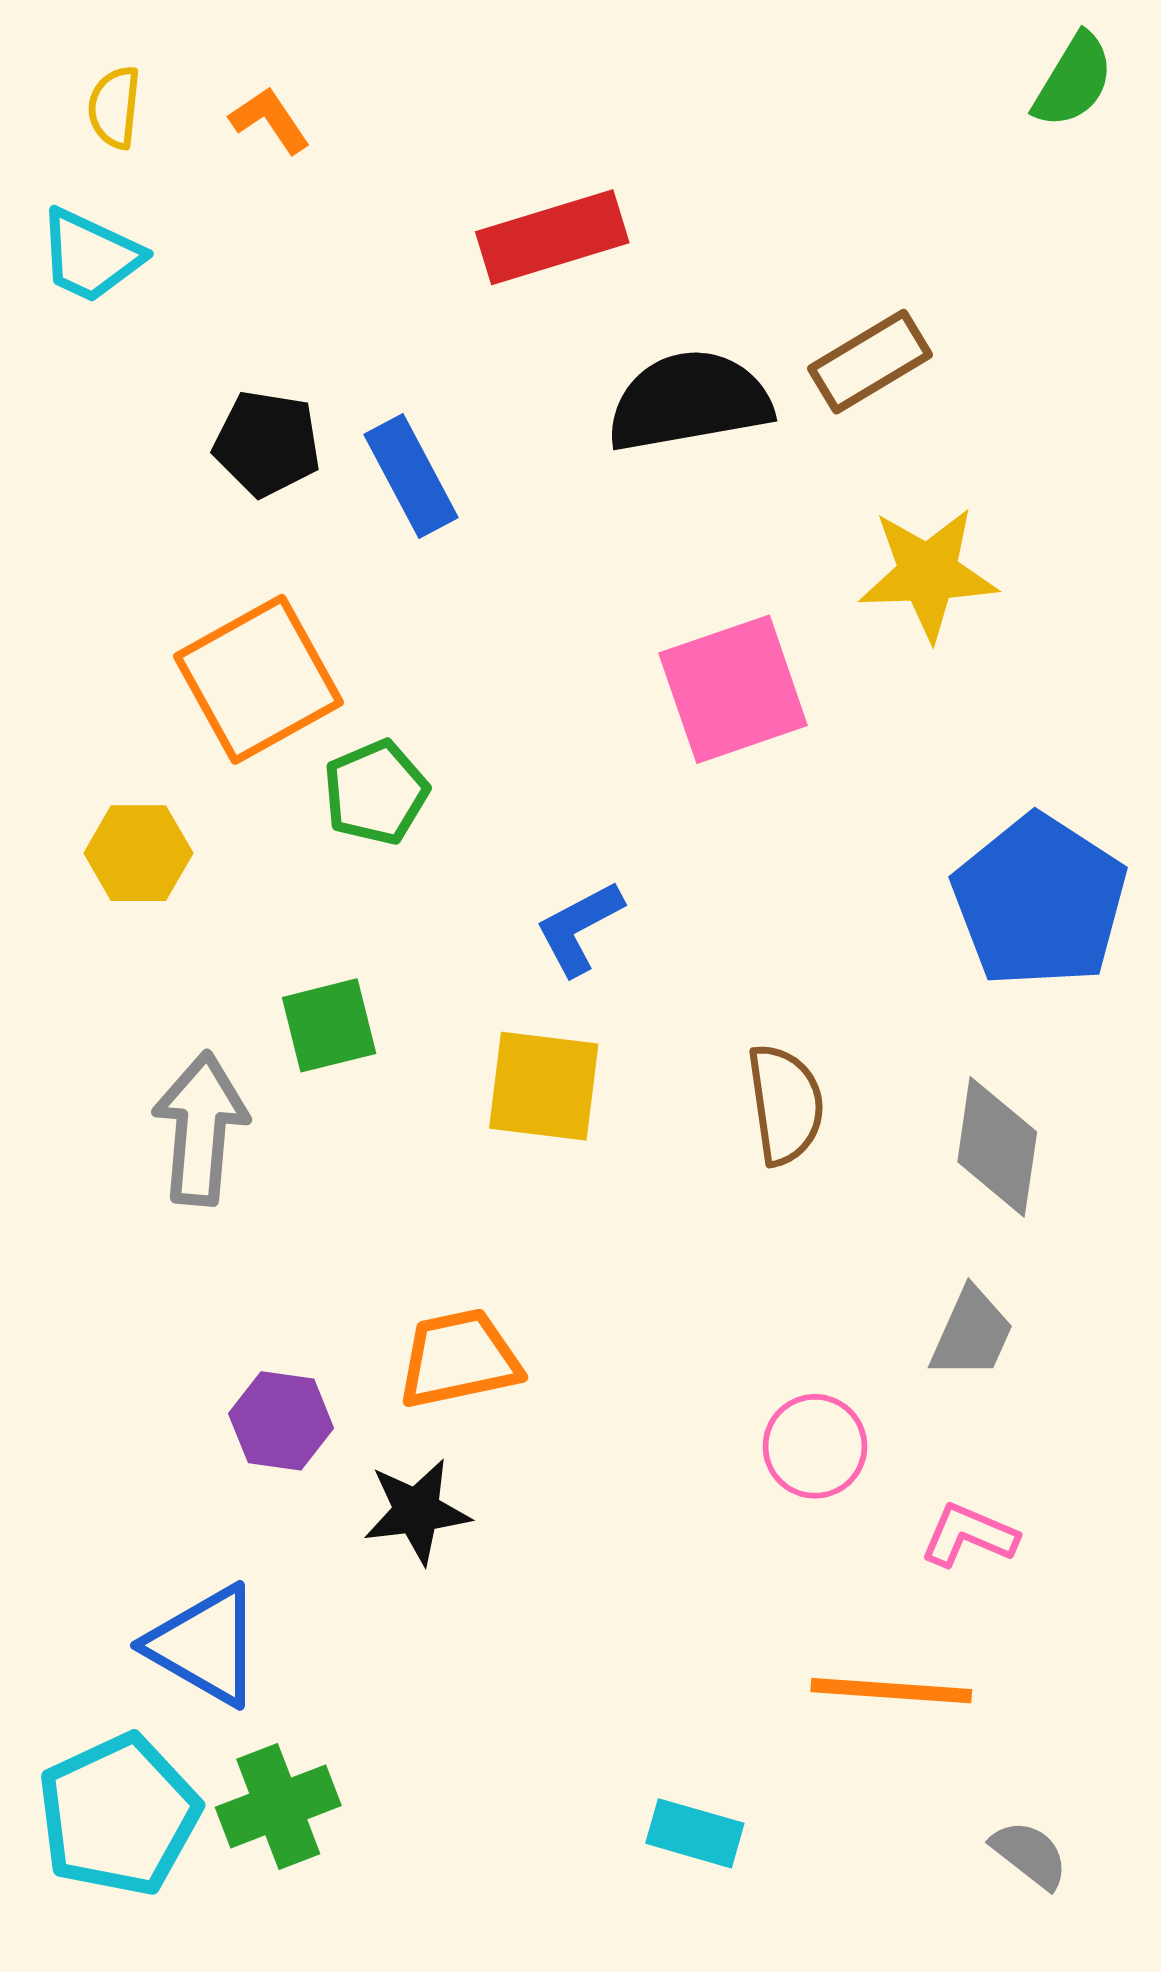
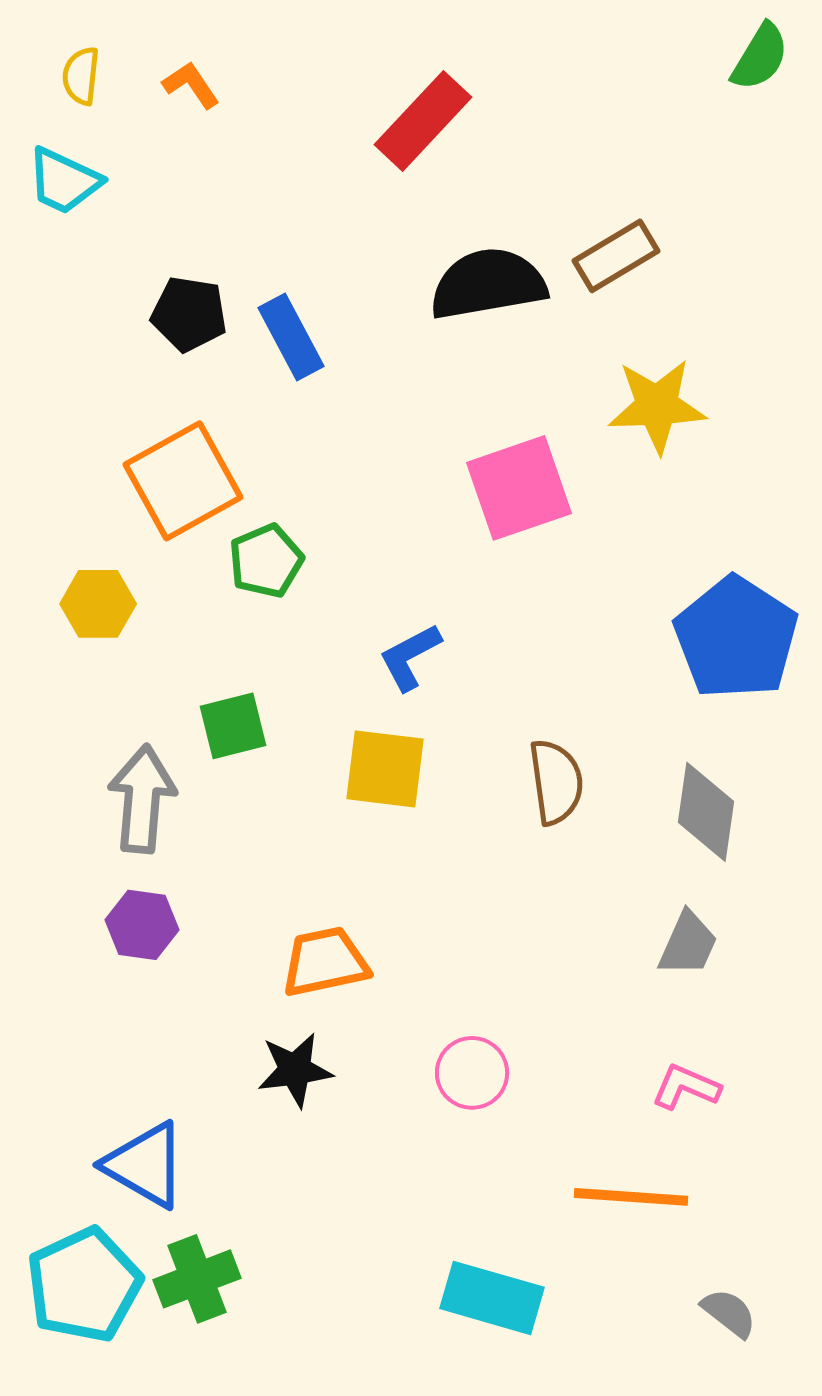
red rectangle: (552, 237) -> (423, 121), moved, turned -30
purple hexagon: (281, 1421) -> (142, 925), moved
pink circle: (815, 1446) -> (472, 1073), moved
cyan rectangle: (695, 1833) -> (492, 1298), size x1.5

